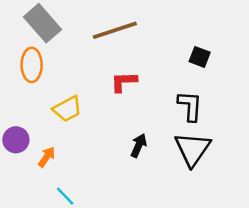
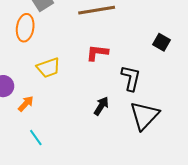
black L-shape: (190, 106) -> (131, 78), moved

